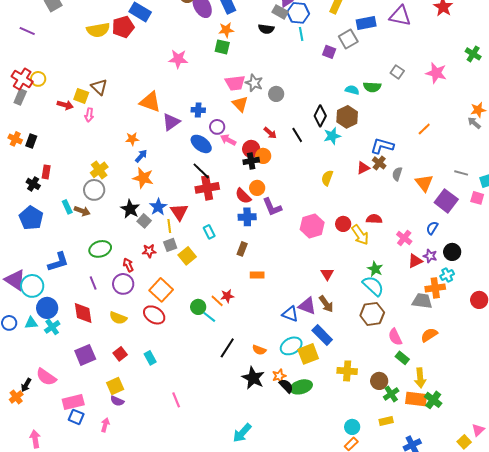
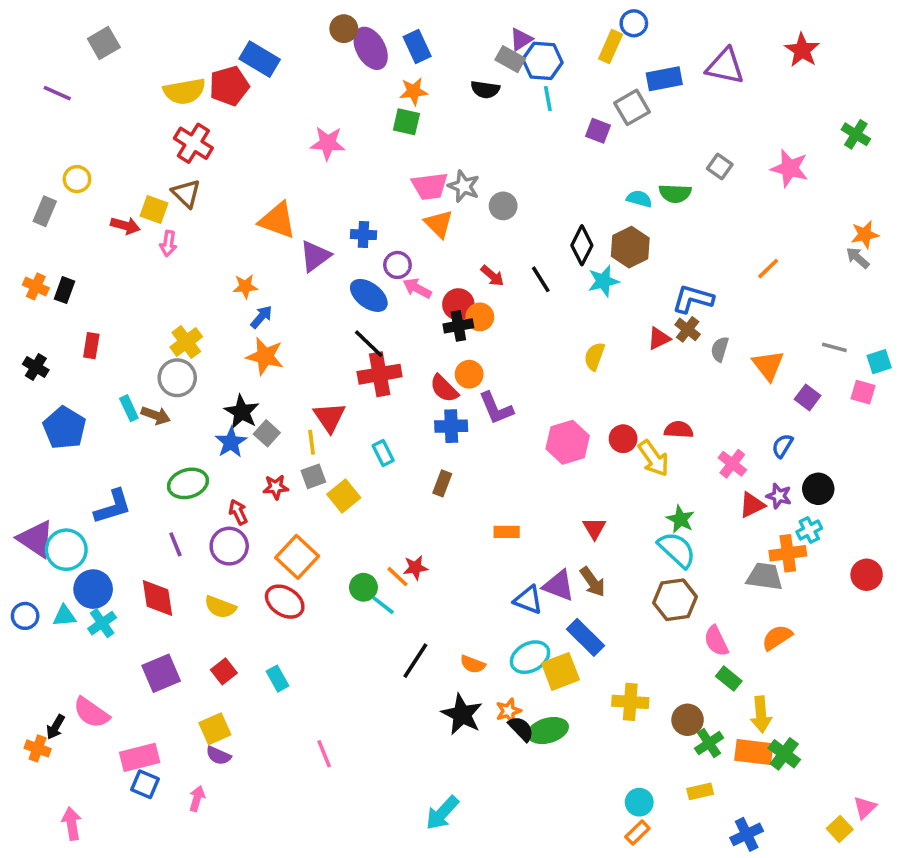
red cross: (22, 79) -> (193, 143), moved
black cross: (33, 184) -> (36, 367), moved
purple square: (446, 201) -> (808, 397), size x0.6
blue star: (158, 207) -> (231, 442), moved
orange rectangle: (257, 275) -> (507, 532), moved
orange cross: (16, 397) -> (38, 748), turned -32

